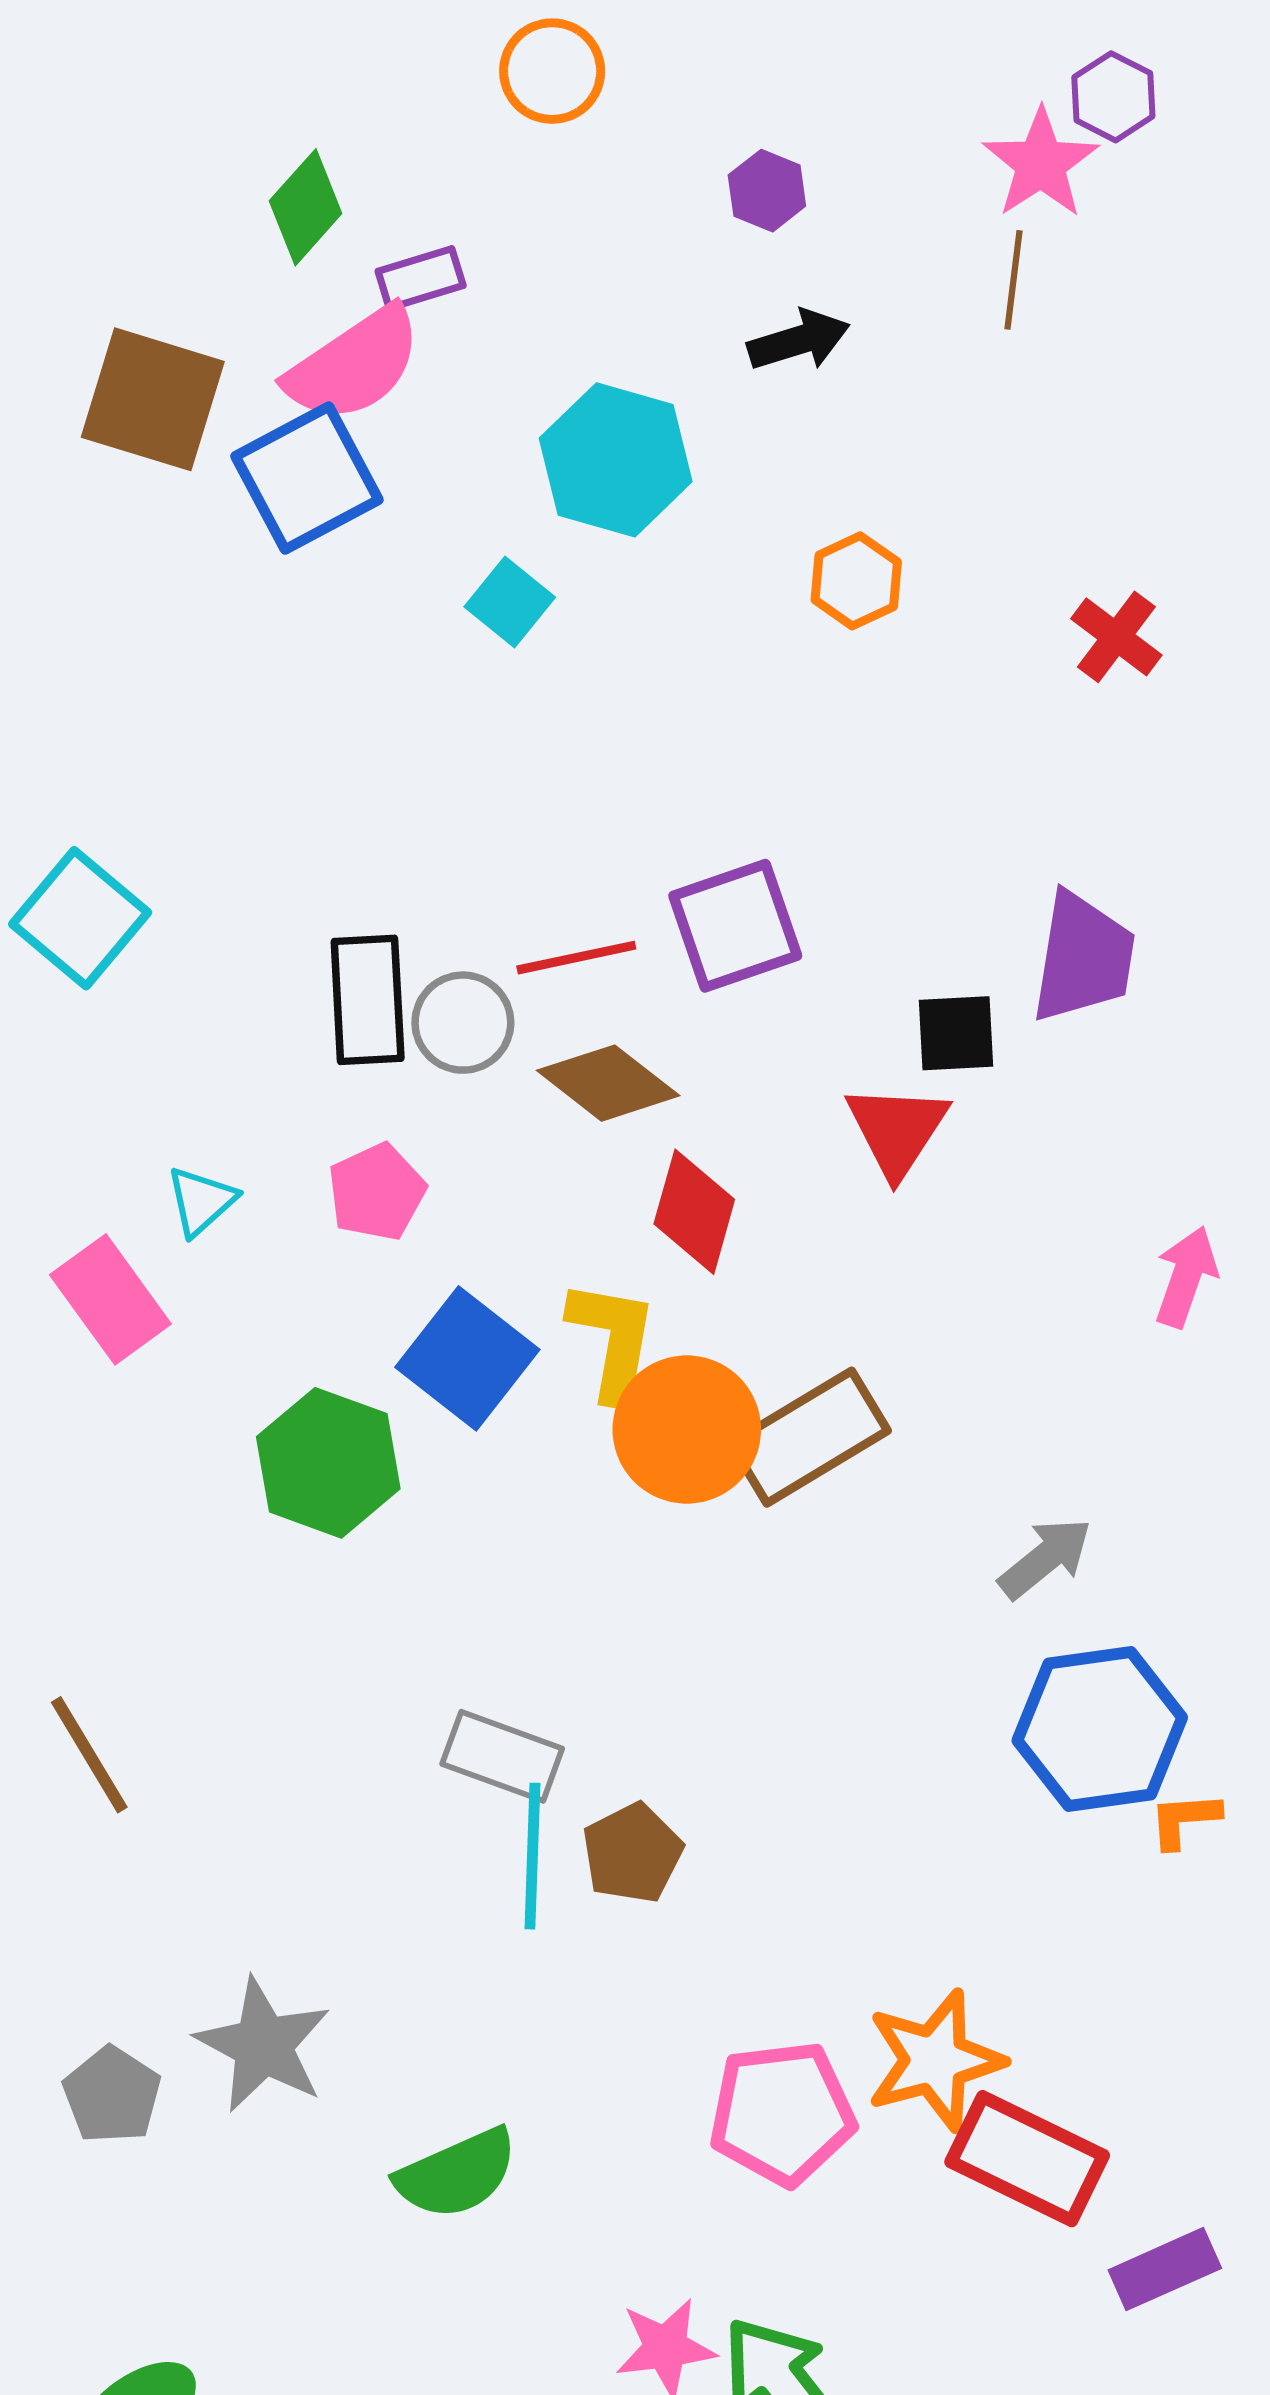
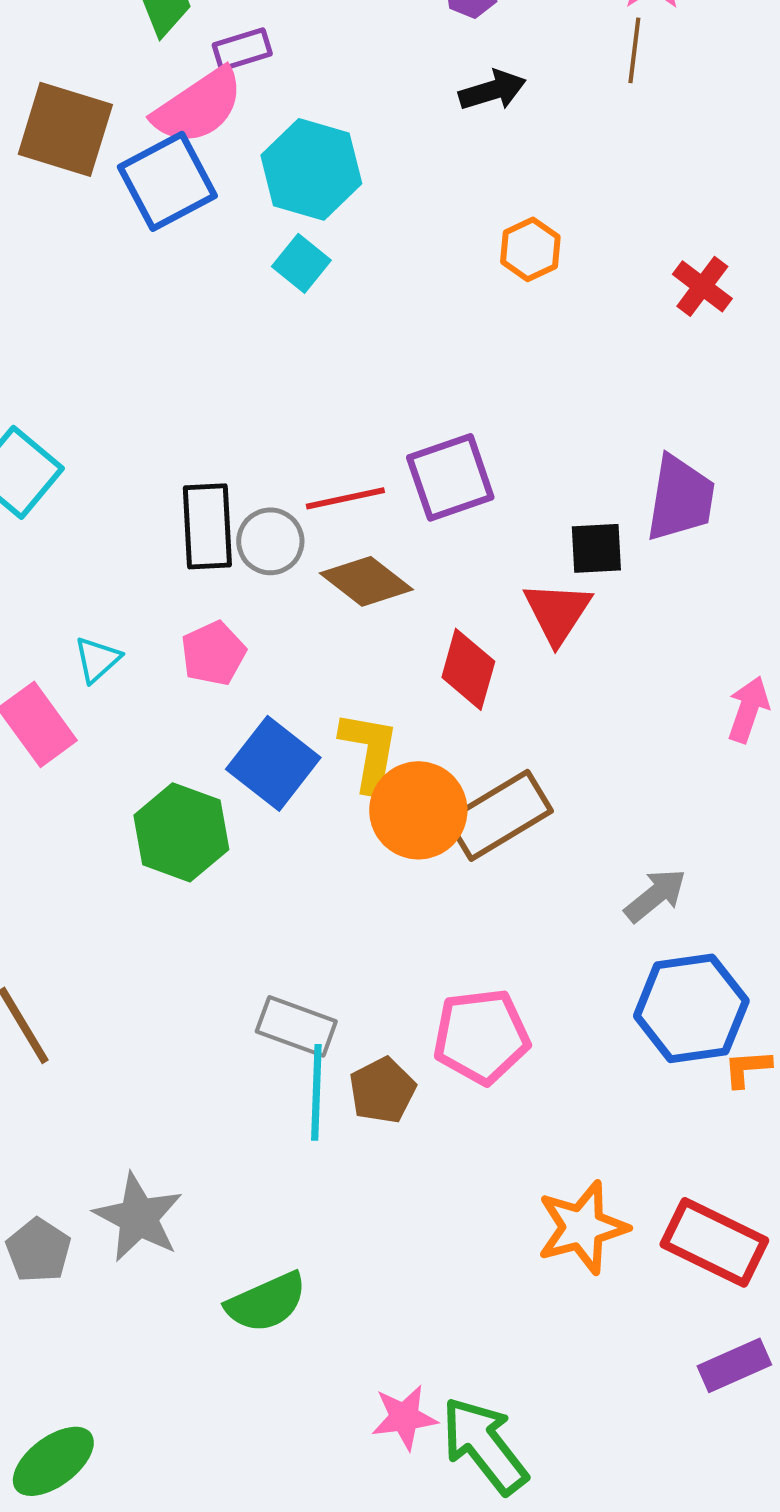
cyan hexagon: (616, 460) -> (311, 169), moved
red diamond: (694, 1212) -> (468, 669), moved
pink pentagon: (782, 2113) -> (481, 1036), moved
red rectangle: (1027, 2159) -> (714, 1242), moved

